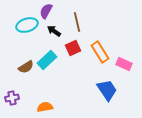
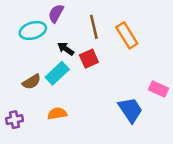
black arrow: (54, 31) -> (66, 49), moved
orange rectangle: (100, 52) -> (127, 35), moved
pink rectangle: (124, 64) -> (159, 89), moved
orange semicircle: (45, 107) -> (57, 114), moved

